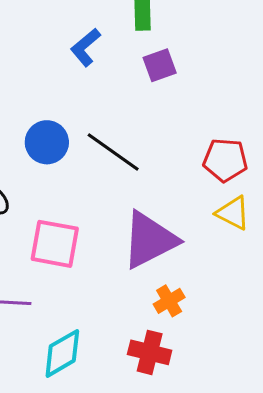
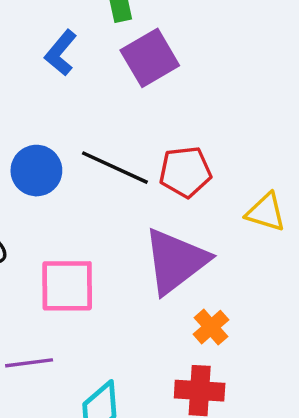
purple square: (160, 65) -> (150, 58), size x1.4
red pentagon: (225, 160) -> (185, 172), moved

